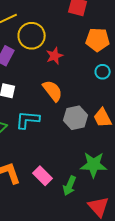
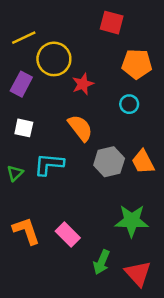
cyan circle: (103, 72) -> (129, 104), moved
green arrow: (70, 186) -> (102, 262), moved

